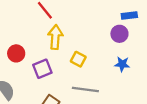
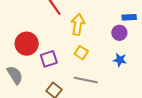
yellow arrow: (55, 37) -> (78, 24), moved
red circle: (16, 53) -> (27, 44), size x1.5

